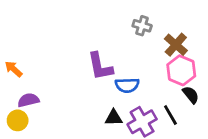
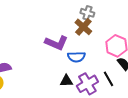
brown cross: (176, 45) -> (83, 27), moved
purple L-shape: (100, 66) -> (56, 43), turned -55

